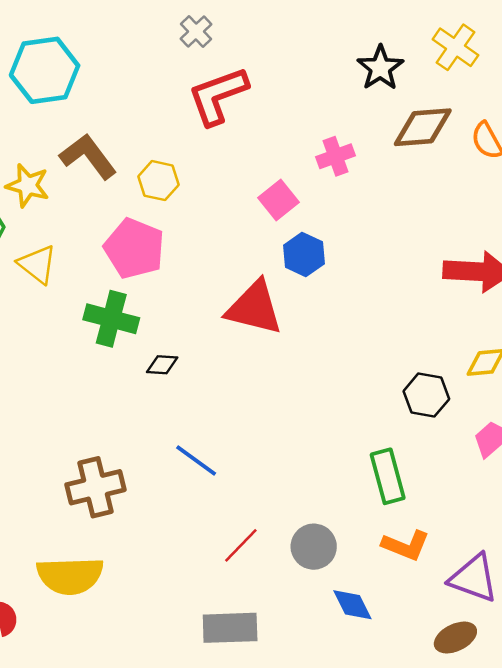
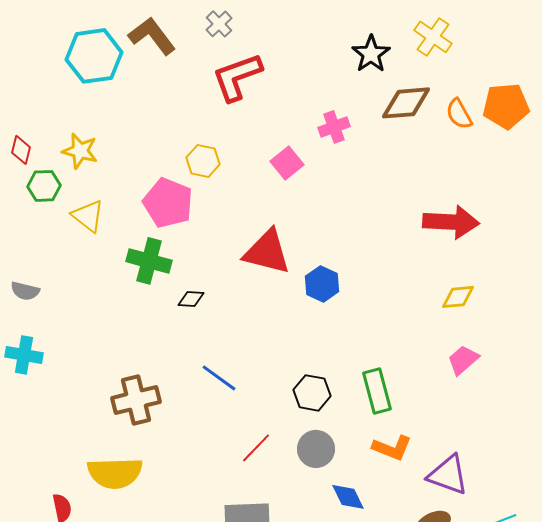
brown L-shape: (88, 156) -> (152, 36), moved
yellow hexagon: (159, 181) -> (203, 161), moved
blue hexagon: (304, 255) -> (322, 284), moved
black hexagon: (426, 395) -> (312, 393), moved

